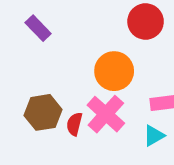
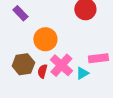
orange circle: (114, 71) -> (45, 39), moved
cyan triangle: (154, 136) -> (82, 73), moved

